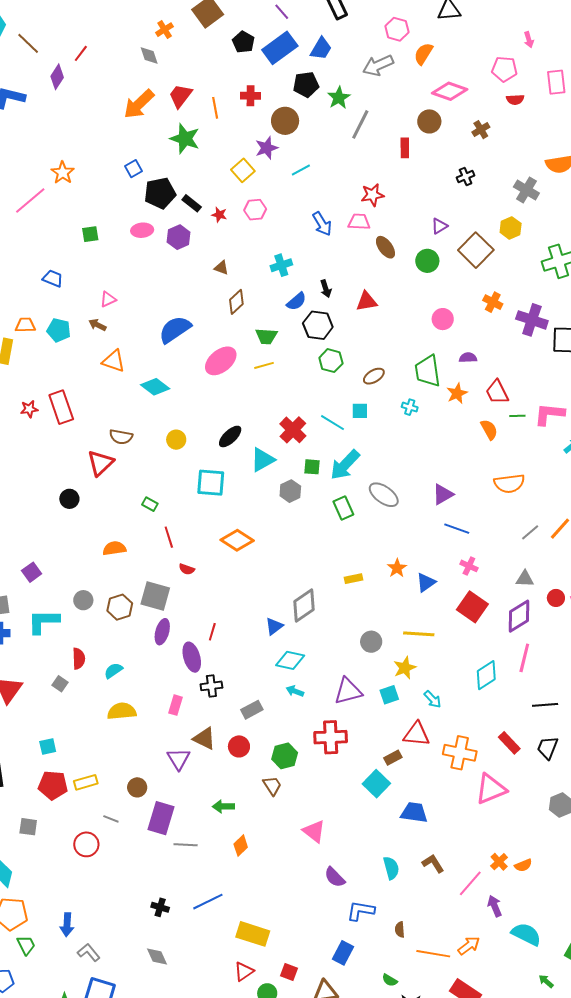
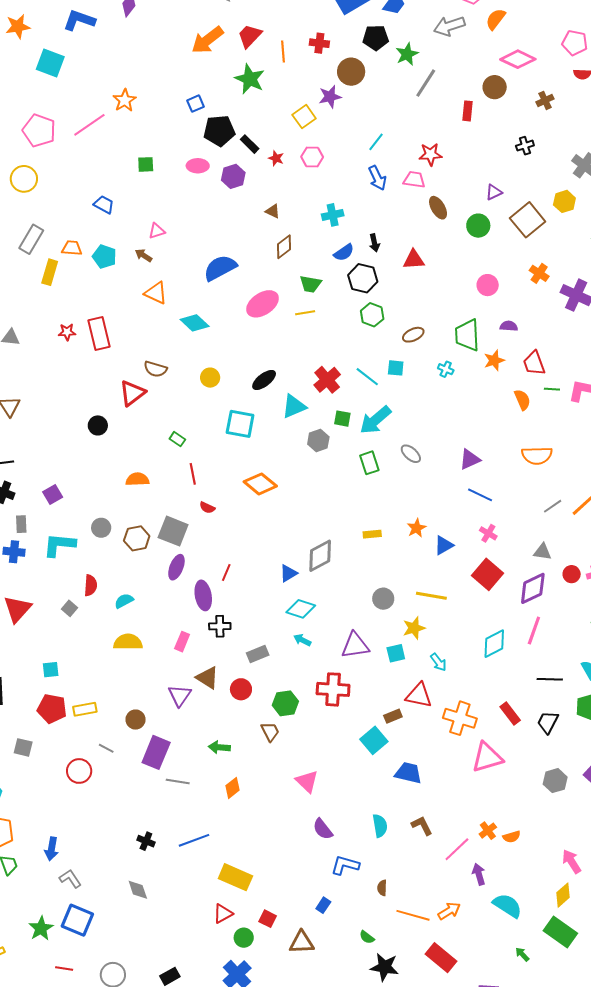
cyan line: (301, 170) -> (376, 142), moved, turned -30
gray ellipse: (384, 495) -> (411, 454), size x0.7
blue rectangle: (343, 953) -> (323, 905), size x0.7

